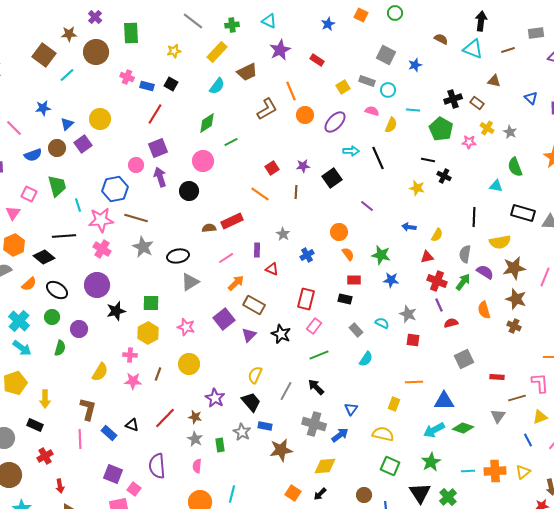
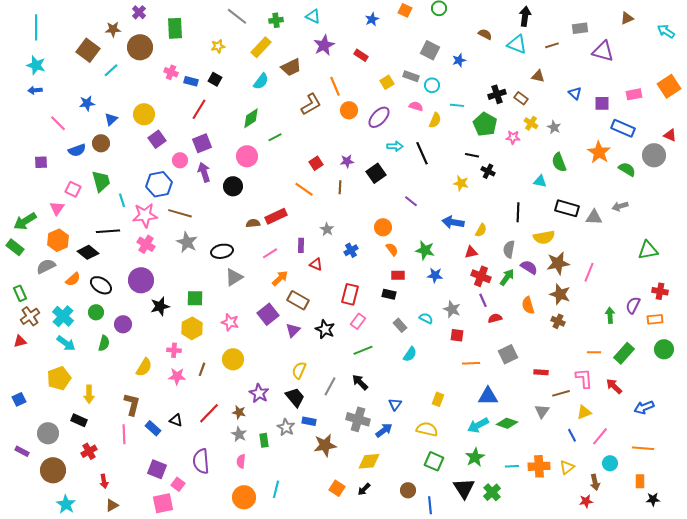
purple square: (83, 144) -> (157, 139), moved
blue arrow: (409, 227) -> (453, 222), size x1.5
orange line: (414, 382) -> (471, 363), moved

